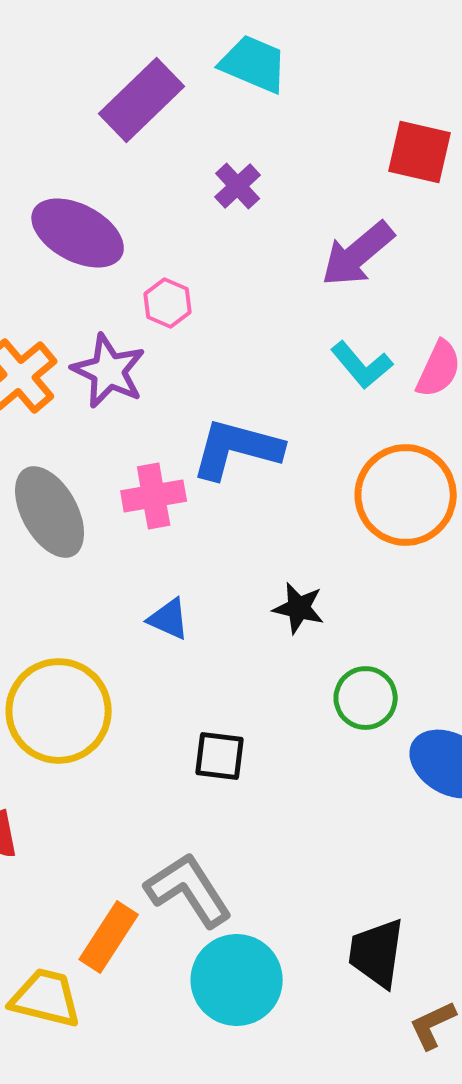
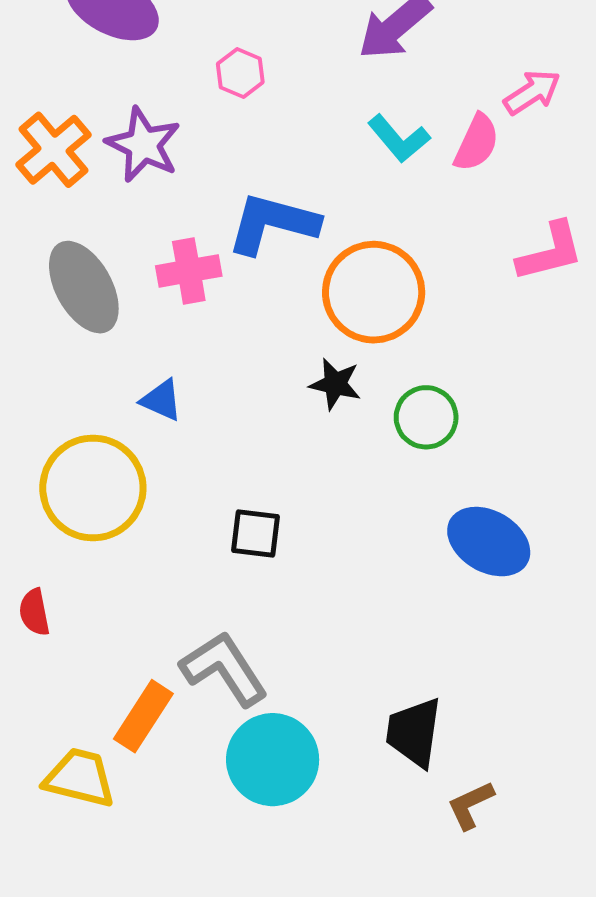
pink hexagon: (168, 303) -> (240, 73), moved
orange circle: (406, 495) -> (374, 292), moved
blue triangle: (169, 619) -> (162, 400), moved
green circle: (366, 698) -> (426, 417), moved

